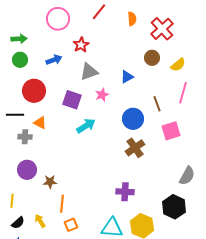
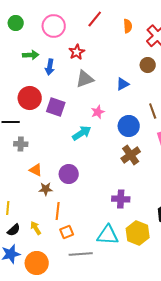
green arrow: (19, 39) -> (31, 55), moved
green circle: (20, 60) -> (16, 23), moved
blue arrow: (54, 60) -> (50, 67), turned 119
pink star: (102, 95) -> (98, 112), moved
purple square: (72, 100) -> (56, 107), moved
orange triangle: (40, 123) -> (36, 170), moved
purple circle: (27, 170) -> (69, 174), moved

